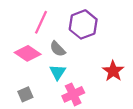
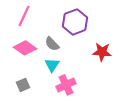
pink line: (41, 22) -> (24, 16), moved
red star: (113, 71) -> (102, 52), moved, turned -30

